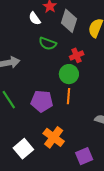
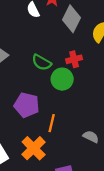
green semicircle: (48, 44) -> (42, 62), moved
orange line: (69, 96) -> (52, 123), moved

